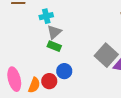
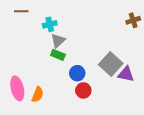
blue circle: (64, 71) -> (77, 73), moved
red circle: (49, 81) -> (83, 90), moved

